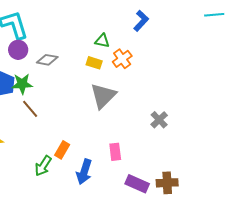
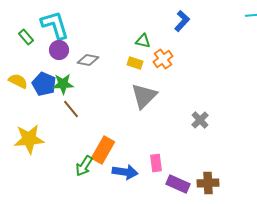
orange rectangle: (62, 150) -> (103, 150), size x1.5
pink rectangle: (115, 152) -> (156, 163), moved
blue arrow: (84, 172) -> (125, 172), turned -100

